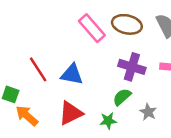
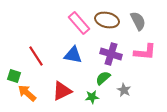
blue triangle: (72, 74) -> (73, 55), moved

